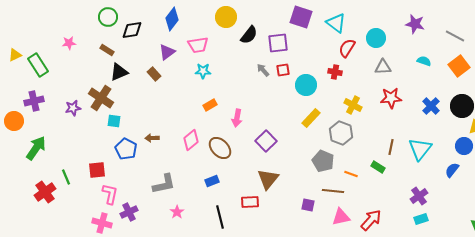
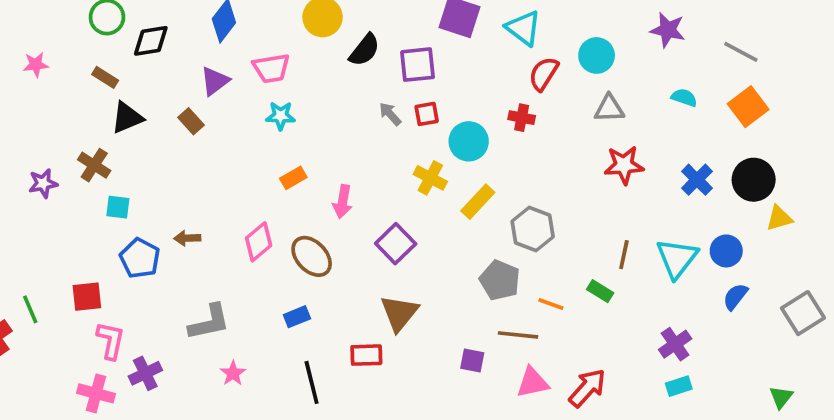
brown cross: (101, 98) -> (94, 165), size x0.7
yellow cross: (353, 105) -> (430, 178), moved
blue circle: (464, 146) -> (726, 251), moved

